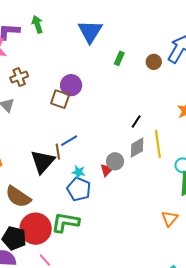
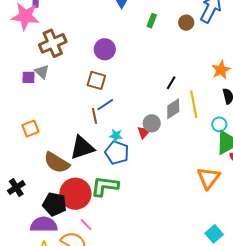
brown cross: (19, 77) -> (53, 43), size x1.5
brown square: (60, 99) -> (96, 80), moved
black triangle: (43, 162) -> (82, 148), moved, turned 32
orange triangle: (170, 219) -> (209, 178), size x1.4

